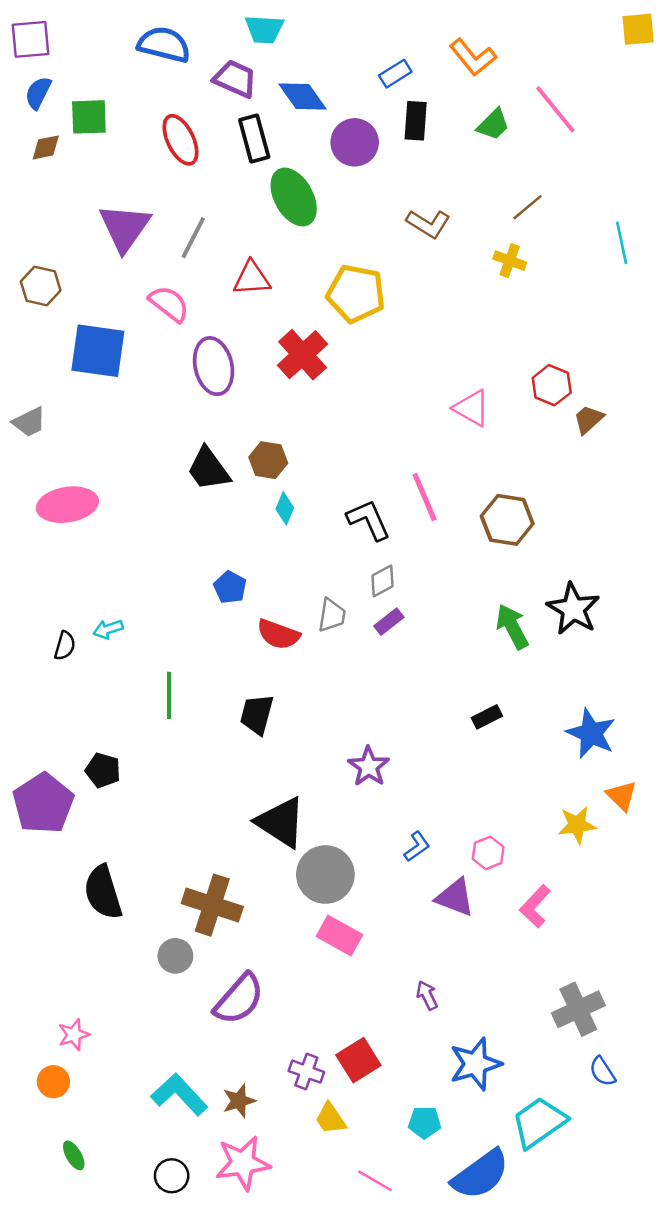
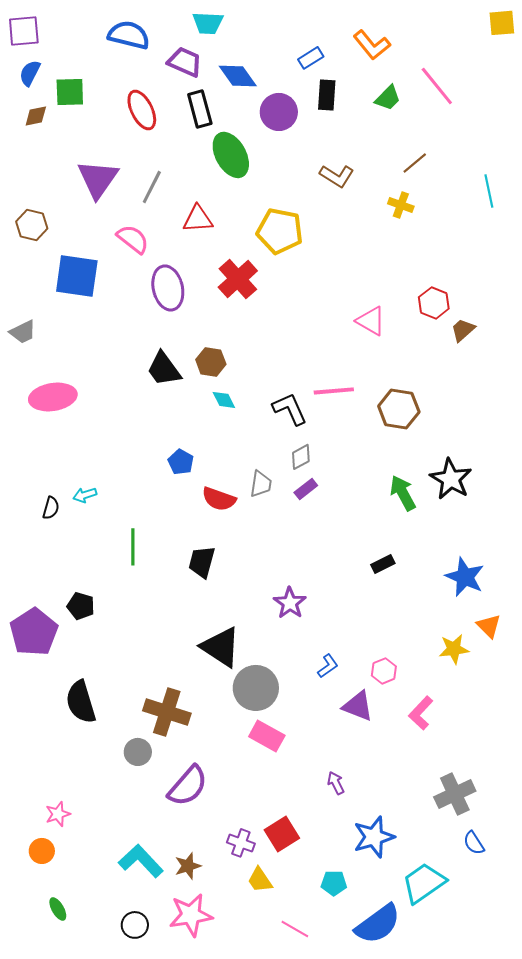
pink line: (425, 497) -> (334, 391), turned -72
cyan diamond: (285, 508) -> (224, 400), turned -50

